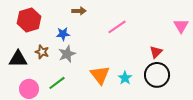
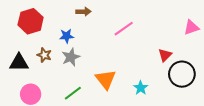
pink triangle: (181, 26) -> (191, 28), turned 42
black circle: (157, 75) -> (182, 74), moved
cyan star: (125, 78) -> (141, 88), moved
green line: (57, 83) -> (73, 93), moved

